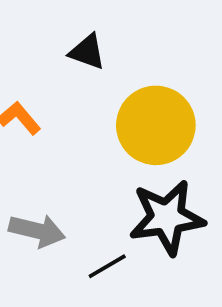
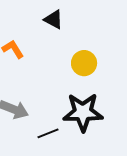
yellow circle: (156, 125) -> (84, 63), size x0.6

